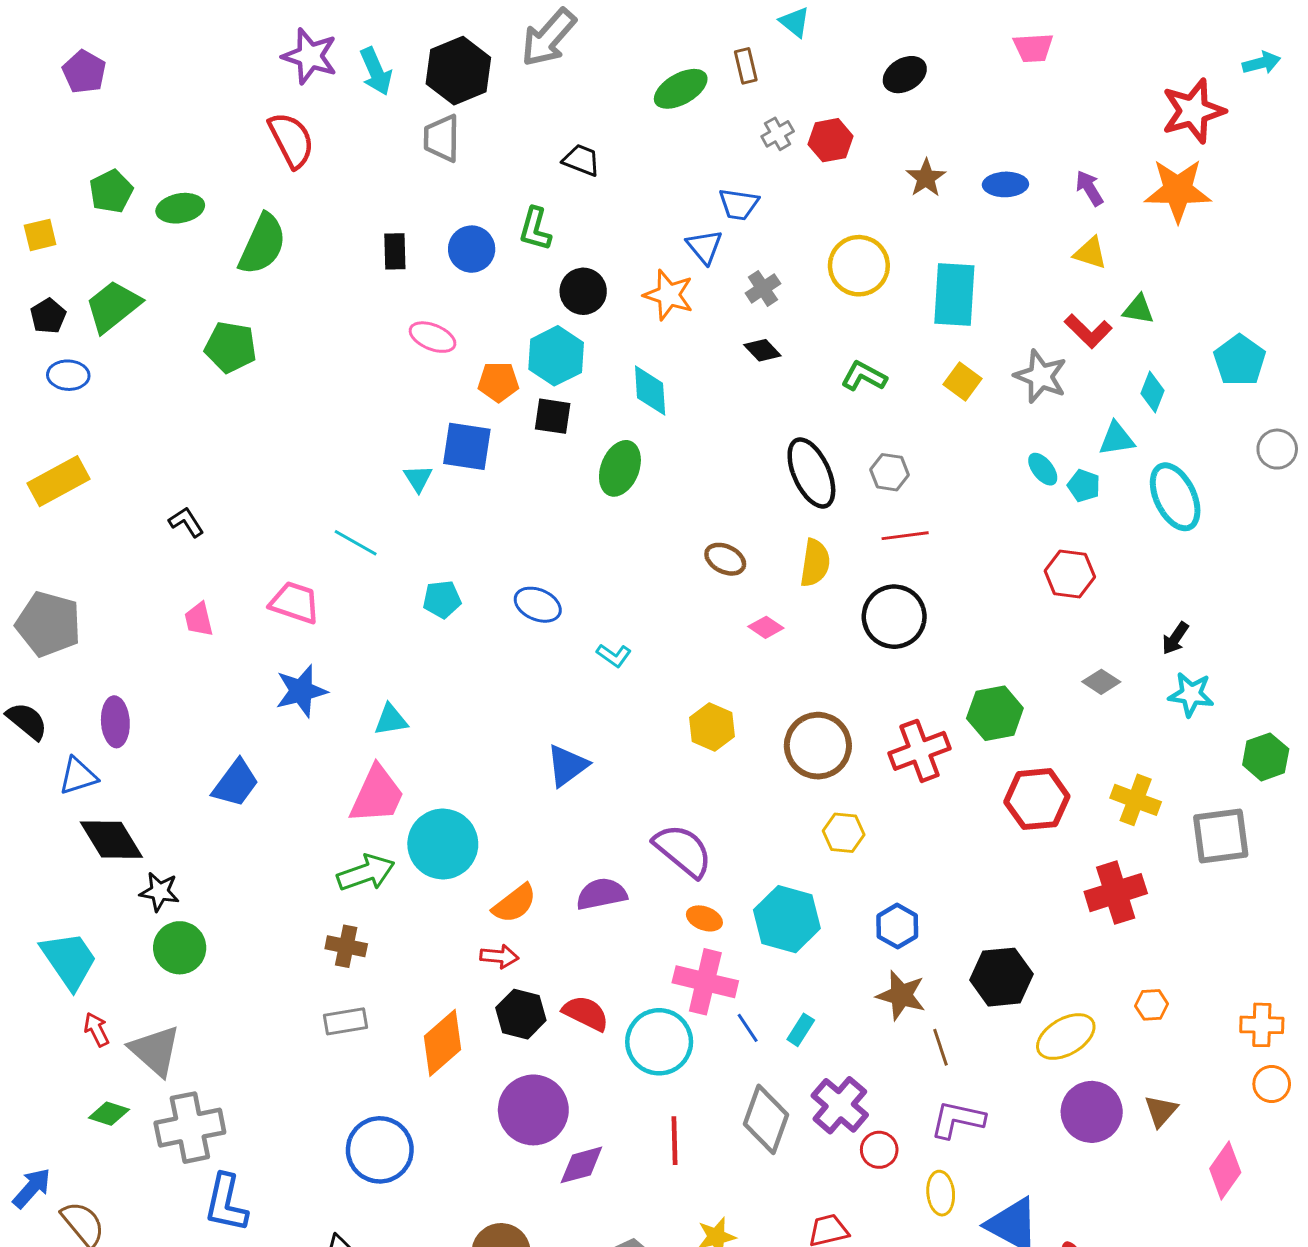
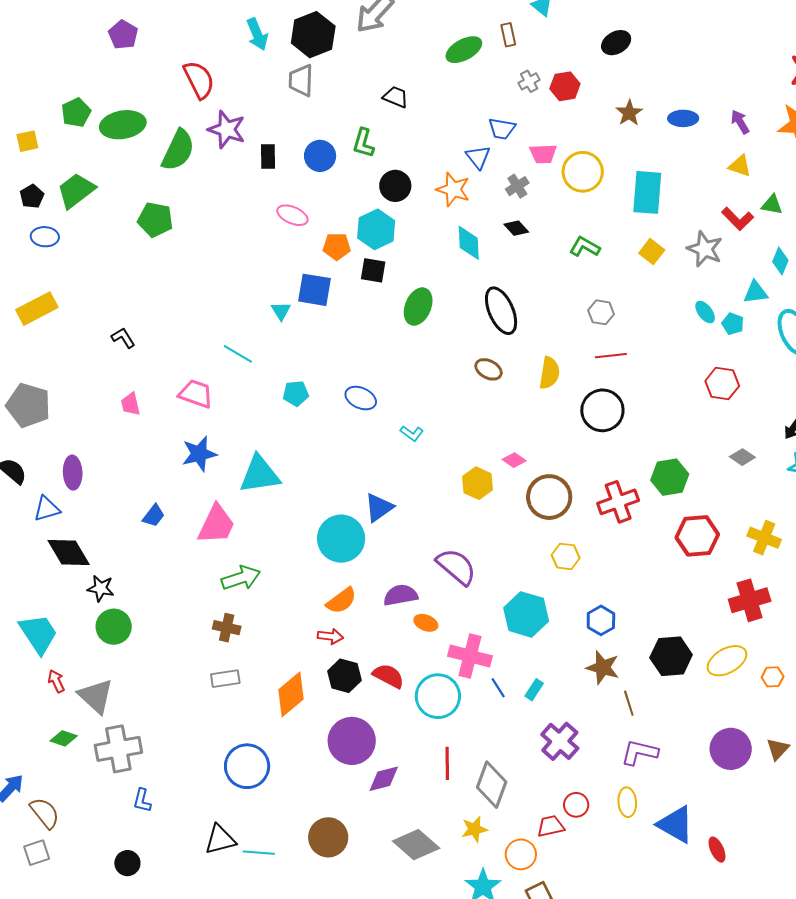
pink trapezoid: (1033, 48) -> (543, 154), moved
purple star: (310, 56) -> (227, 129), moved
purple pentagon: (84, 72) -> (123, 35), moved
green ellipse: (180, 208) -> (123, 125), size x1.4
cyan diamond: (650, 391) -> (469, 243), moved
black ellipse: (811, 473) -> (501, 311), moved
pink diamond: (766, 627) -> (514, 460), moved
cyan triangle: (391, 720) -> (260, 474), size x1.8
blue trapezoid: (236, 783) -> (154, 516), size x0.7
pink trapezoid: (377, 795) -> (216, 524), moved
cyan circle: (443, 844) -> (341, 539), moved
orange ellipse: (704, 918) -> (426, 623), moved
yellow ellipse: (1066, 1037) -> (727, 661), moved
gray diamond: (766, 1119) -> (492, 785), moved
red circle: (879, 1150) -> (576, 805), moved
blue L-shape: (226, 1203) -> (142, 800), size x0.6

